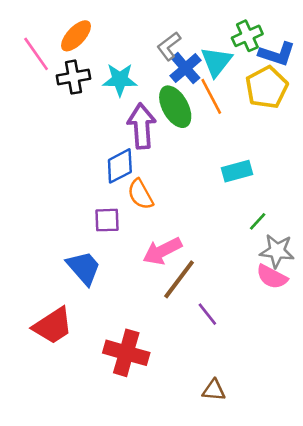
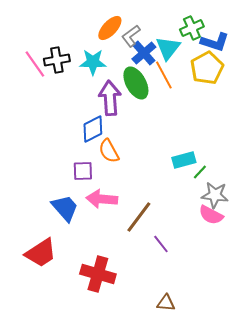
orange ellipse: (76, 36) -> (110, 28), moved
pink line: (36, 54) -> (35, 64), moved
cyan rectangle: (237, 171) -> (184, 160), moved
pink arrow: (162, 251) -> (102, 199), moved, turned 32

